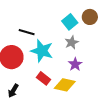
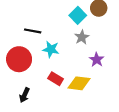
cyan star: (42, 51) -> (51, 49), size x0.7
purple star: (75, 64) -> (97, 60), moved

